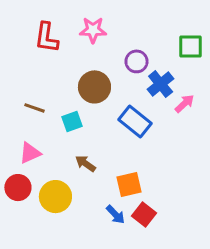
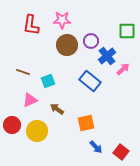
brown circle: (94, 87) -> (67, 45), moved
pink triangle: (30, 153) -> (30, 100), moved
blue arrow: (116, 215) -> (96, 147), moved
red square: (144, 215) -> (121, 152), moved

